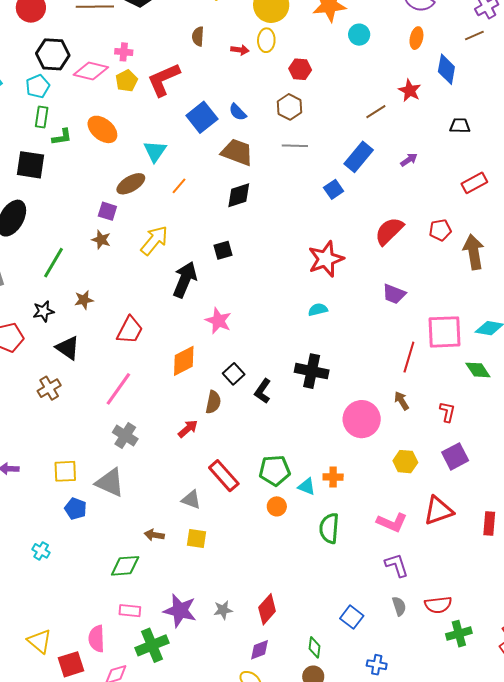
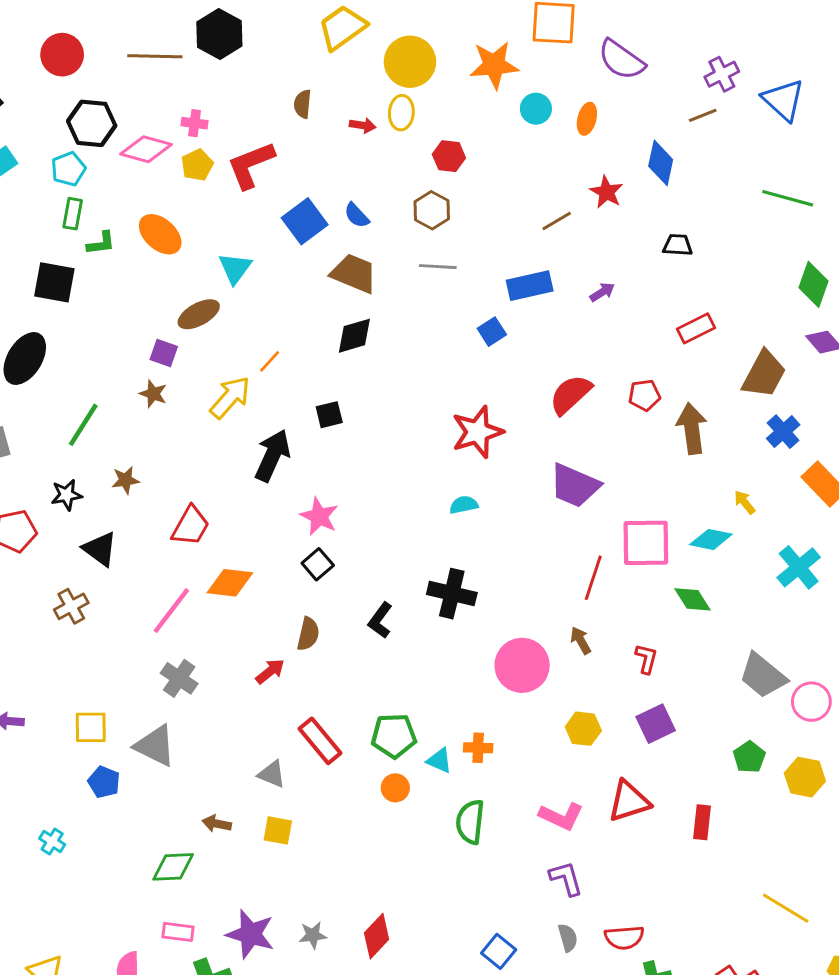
orange ellipse: (416, 38) -> (587, 119), moved
blue rectangle: (359, 157) -> (530, 286), turned 36
orange line: (179, 186) -> (270, 361), moved
purple trapezoid: (394, 294) -> (575, 486), size x1.5
orange diamond: (184, 361) -> (230, 583), moved, turned 32
black square: (234, 374) -> (318, 564), moved

